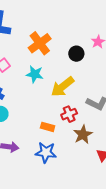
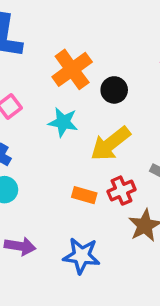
black circle: (76, 54) -> (114, 90), moved
orange rectangle: (48, 127) -> (84, 195), moved

